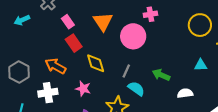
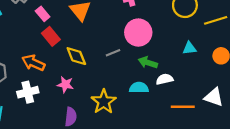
pink circle: (133, 36) -> (138, 33), moved
gray line: (126, 71) -> (113, 53), moved, turned 48
cyan semicircle: (136, 89) -> (139, 88), moved, turned -30
white semicircle: (185, 93) -> (165, 79), moved

